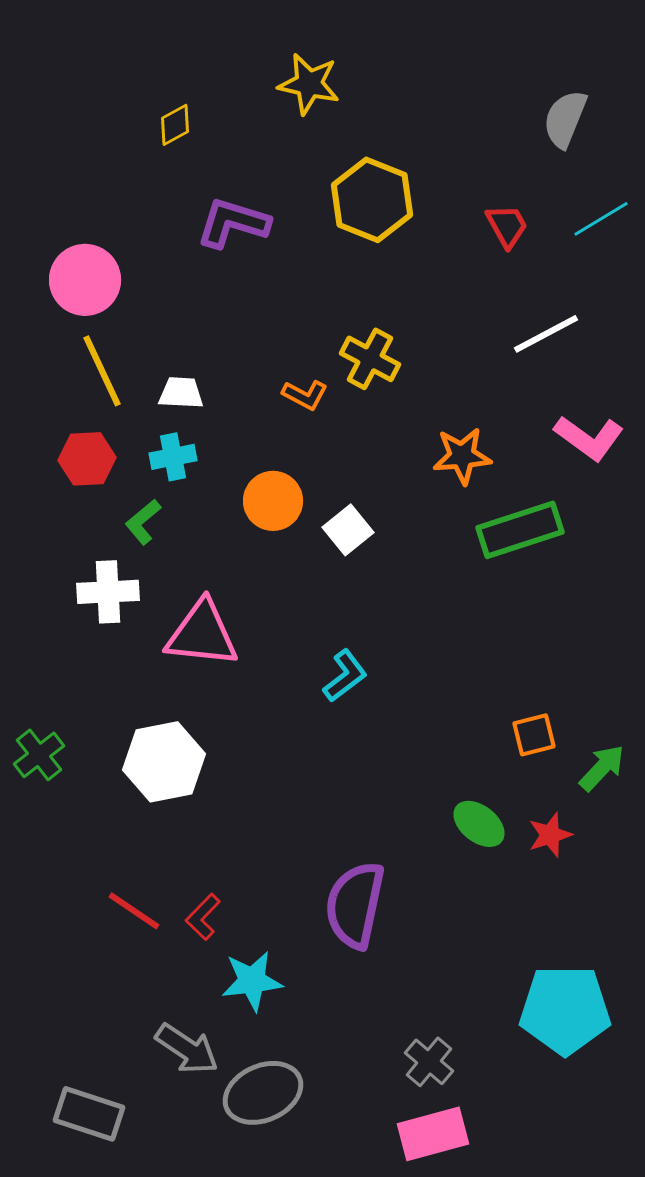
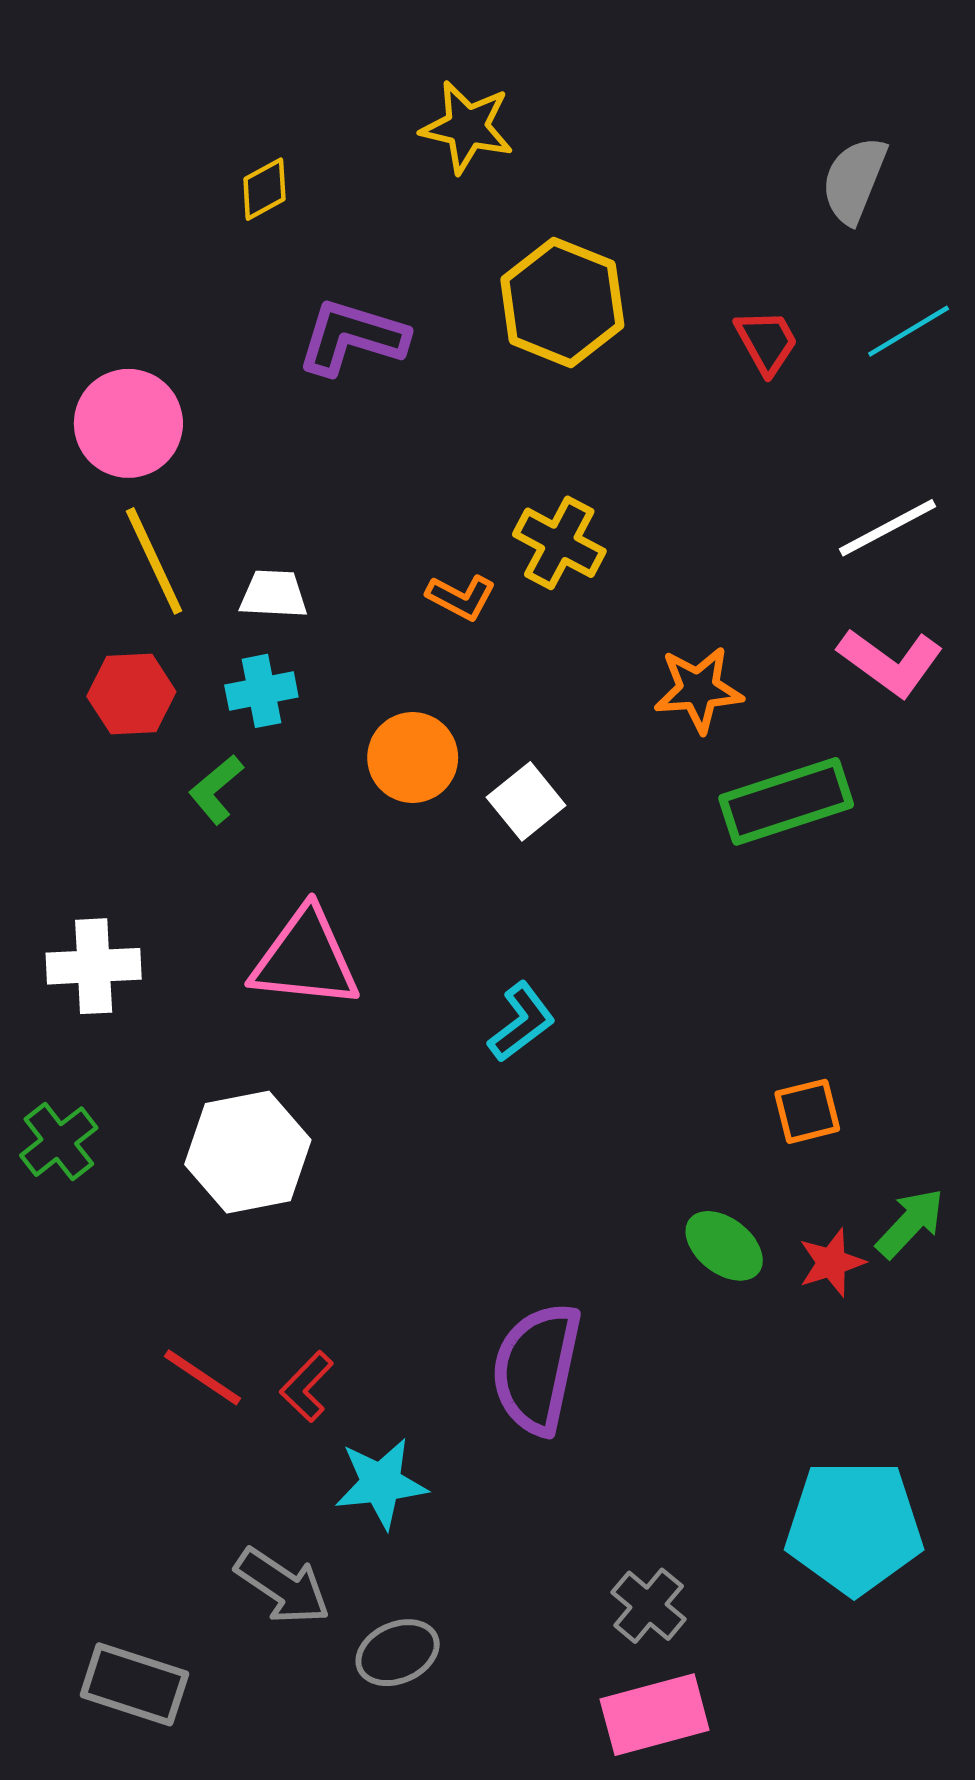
white line: (546, 334) -> (887, 528), moved
white cross: (108, 592) -> (94, 966), moved
green arrow: (602, 768) -> (910, 1223), moved
gray ellipse: (263, 1093) -> (398, 1653), size x0.7

